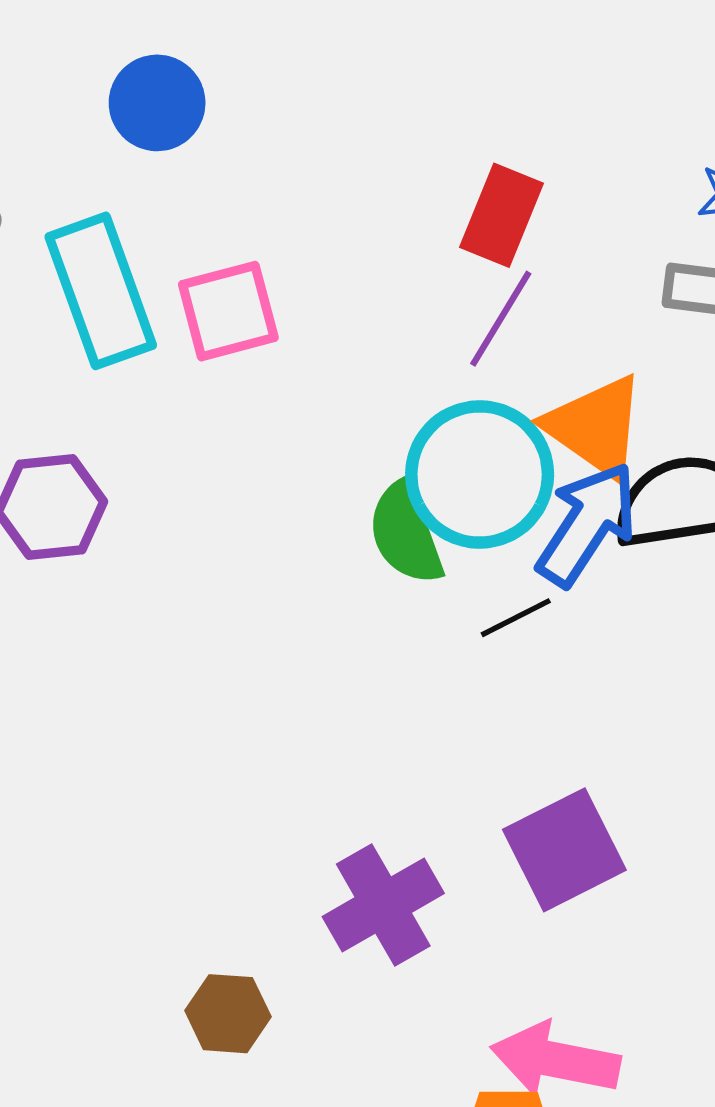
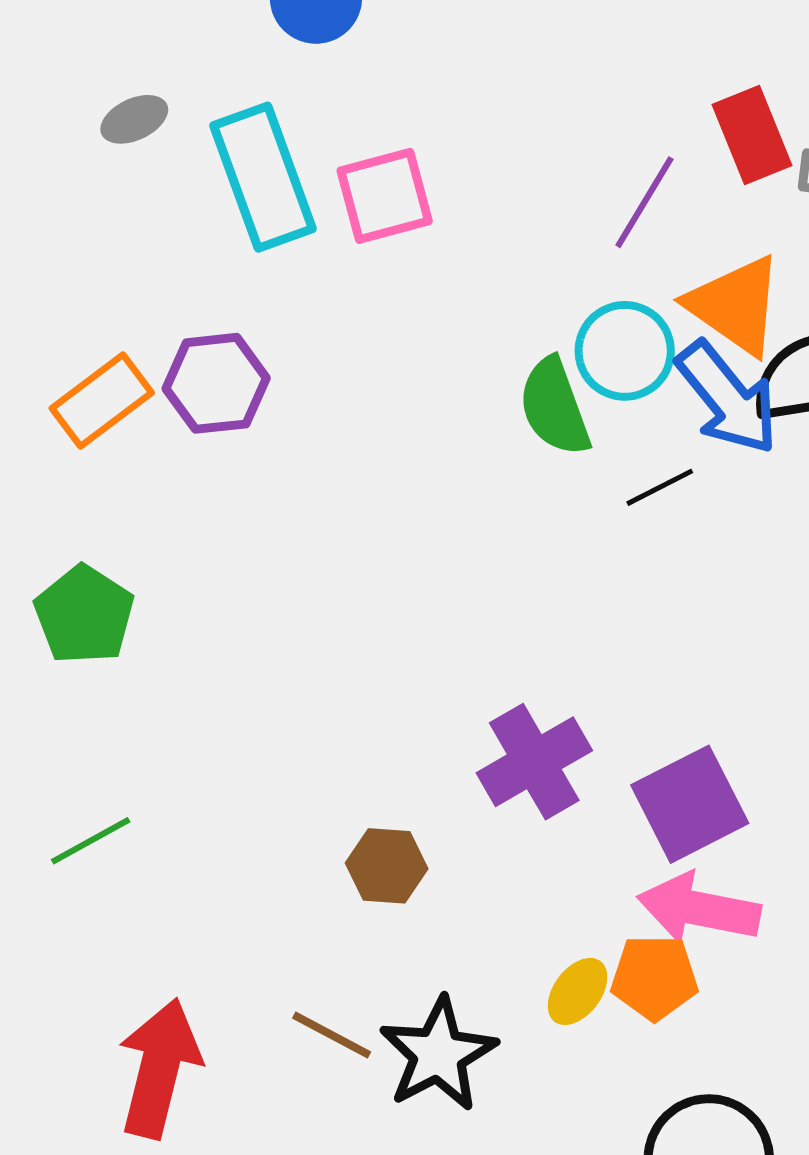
red rectangle: (501, 215) -> (752, 135), moved, turned -44
cyan circle: (480, 474) -> (625, 351), size x0.7
blue arrow: (587, 524) -> (727, 398), turned 108
purple square: (564, 850) -> (690, 804), moved

